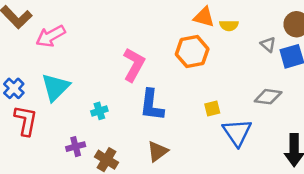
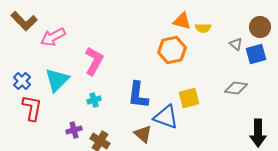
pink L-shape: (134, 65) -> (94, 61), moved
yellow square: (212, 109) -> (189, 98), size x1.5
blue triangle: (237, 132) -> (166, 117), moved, turned -36
brown triangle: (158, 151) -> (143, 134), turned -42

